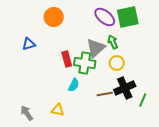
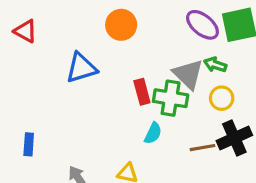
green arrow: (113, 42) -> (215, 65), turned -48
blue triangle: (29, 44) -> (81, 68), size x1.5
gray triangle: (96, 48) -> (188, 74), turned -35

